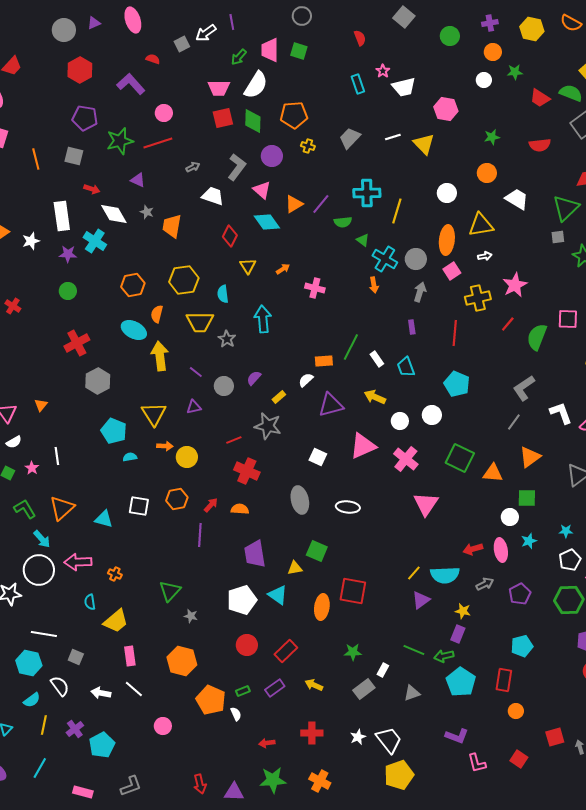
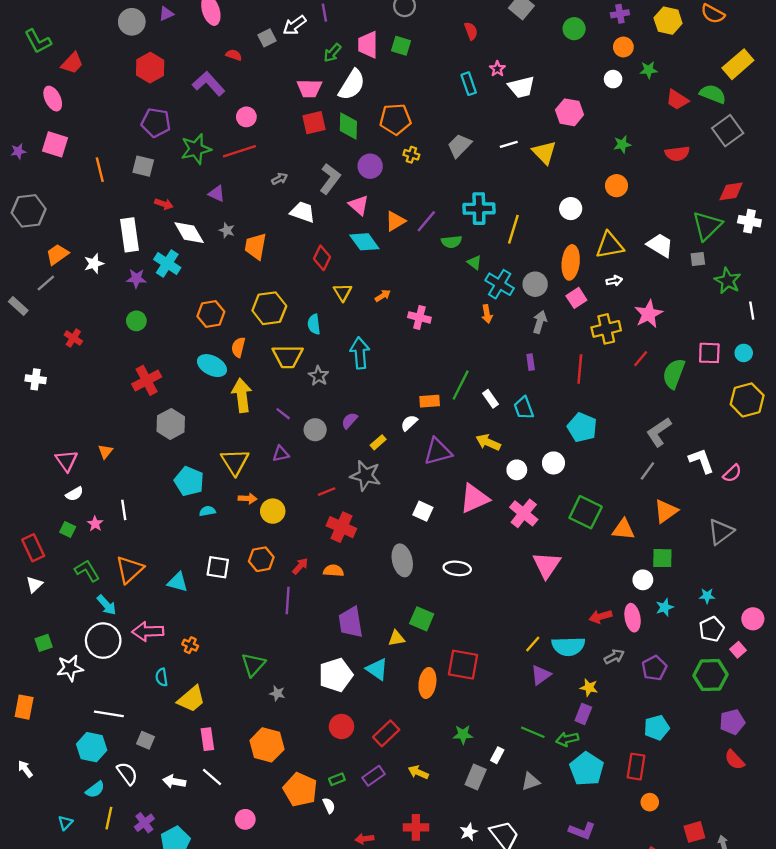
white trapezoid: (517, 199) -> (660, 245), moved
gray rectangle: (364, 689) -> (476, 777), turned -30

